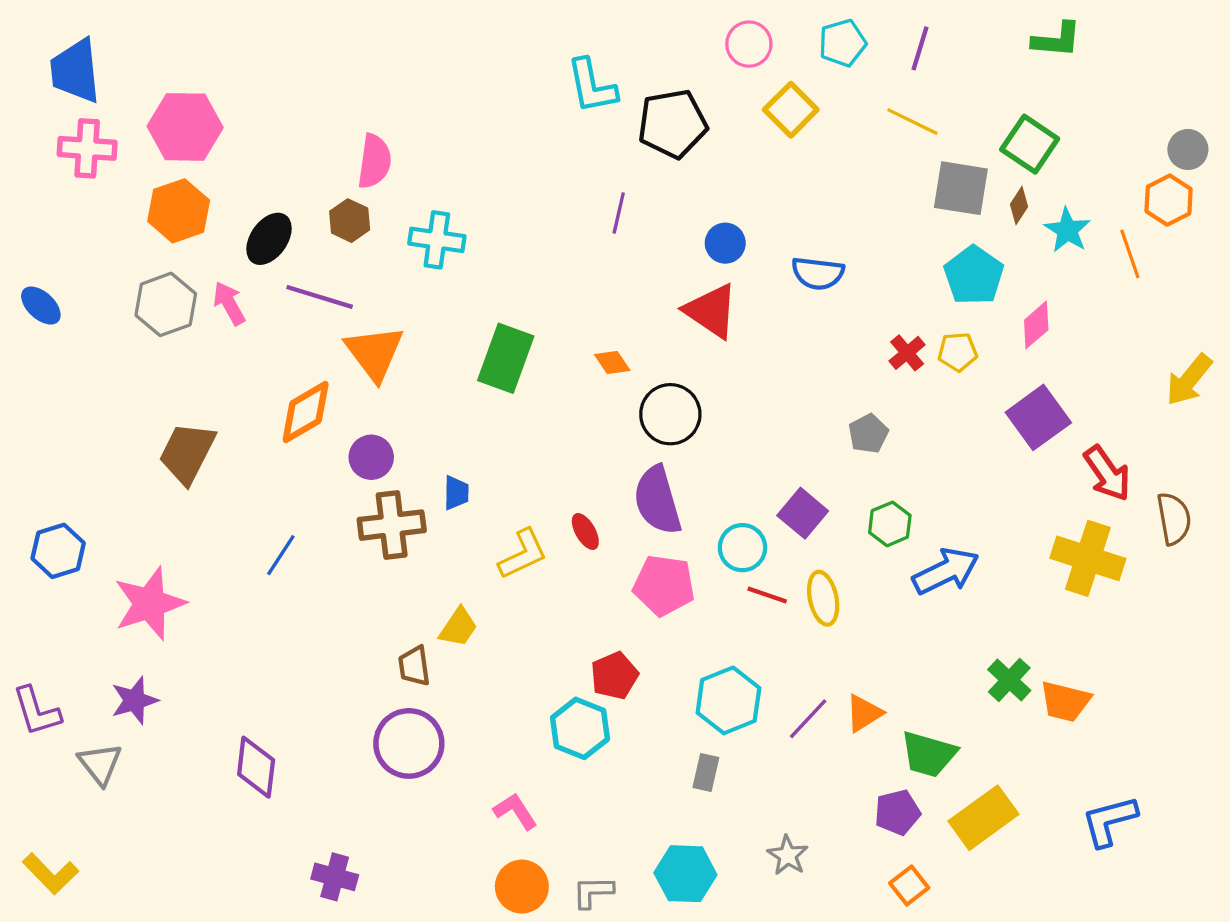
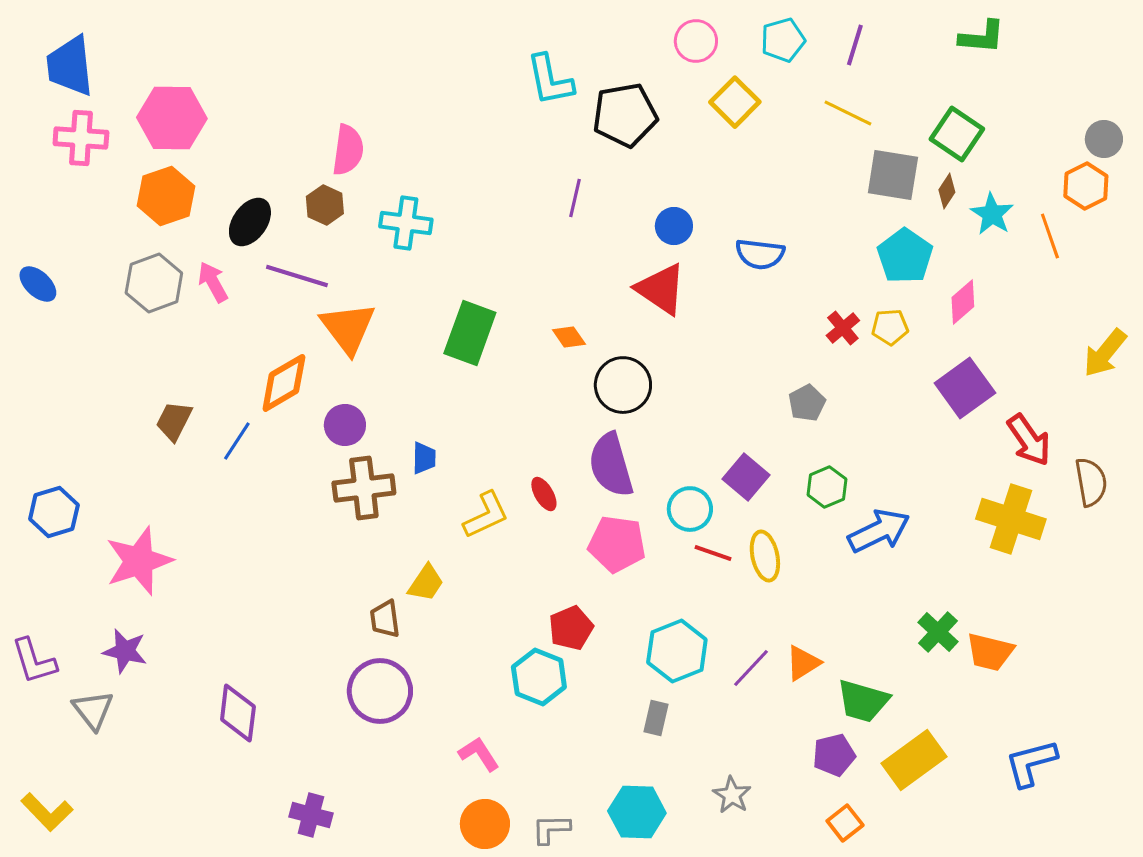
brown trapezoid: (187, 453) -> (174, 421), size x0.7
blue line: (281, 555) -> (237, 441), moved
purple star: (135, 700) -> (125, 651), turned 30

